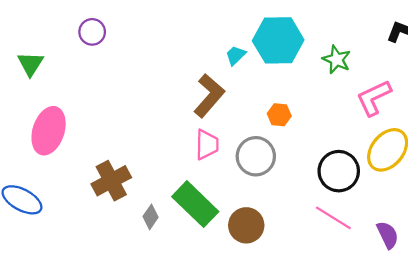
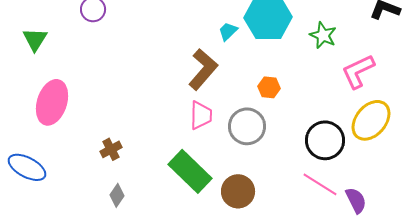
brown cross: (111, 181) -> (111, 149), size x0.6
gray diamond: (151, 217) -> (117, 195), moved
purple semicircle: (388, 235) -> (356, 200), moved

